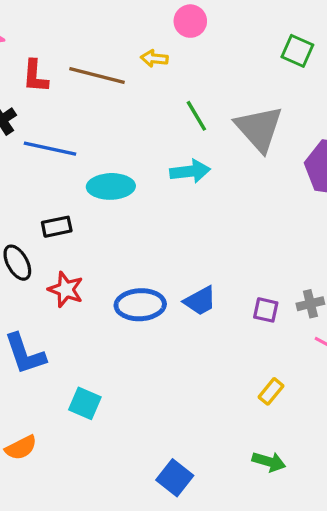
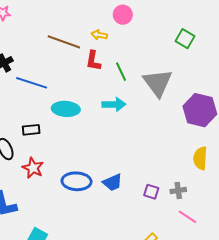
red L-shape: (35, 76) -> (93, 61), moved

